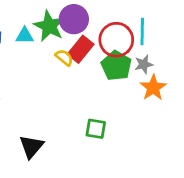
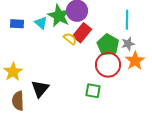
cyan triangle: (25, 36) -> (41, 23), turned 40
red circle: (116, 40) -> (108, 65), moved
black triangle: (31, 147) -> (40, 89), moved

